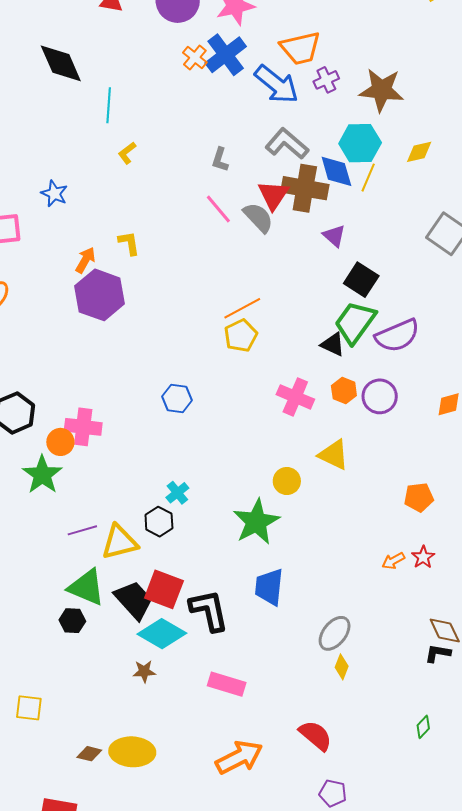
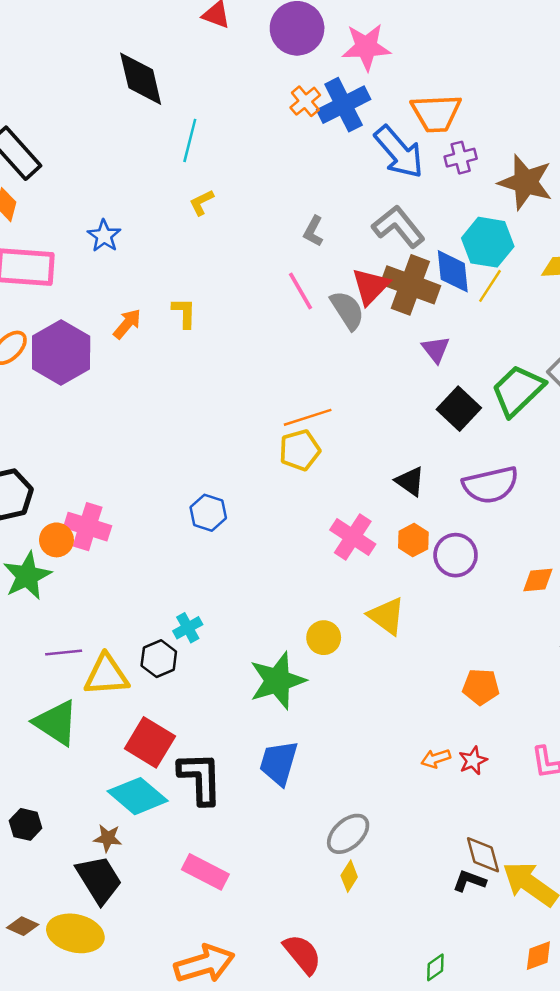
purple hexagon: (100, 295) -> (61, 353), moved
green trapezoid: (355, 322) -> (518, 390), moved
black trapezoid: (134, 600) -> (99, 880), moved
black hexagon: (72, 621) -> (26, 824), moved

